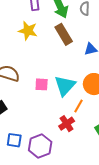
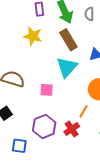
cyan triangle: (65, 86) -> (67, 67), moved
purple hexagon: (40, 146) -> (44, 126), moved

